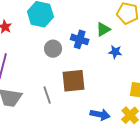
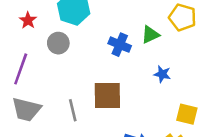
gray circle: (53, 49) -> (58, 43), moved
blue star: (115, 52) -> (162, 74), moved

